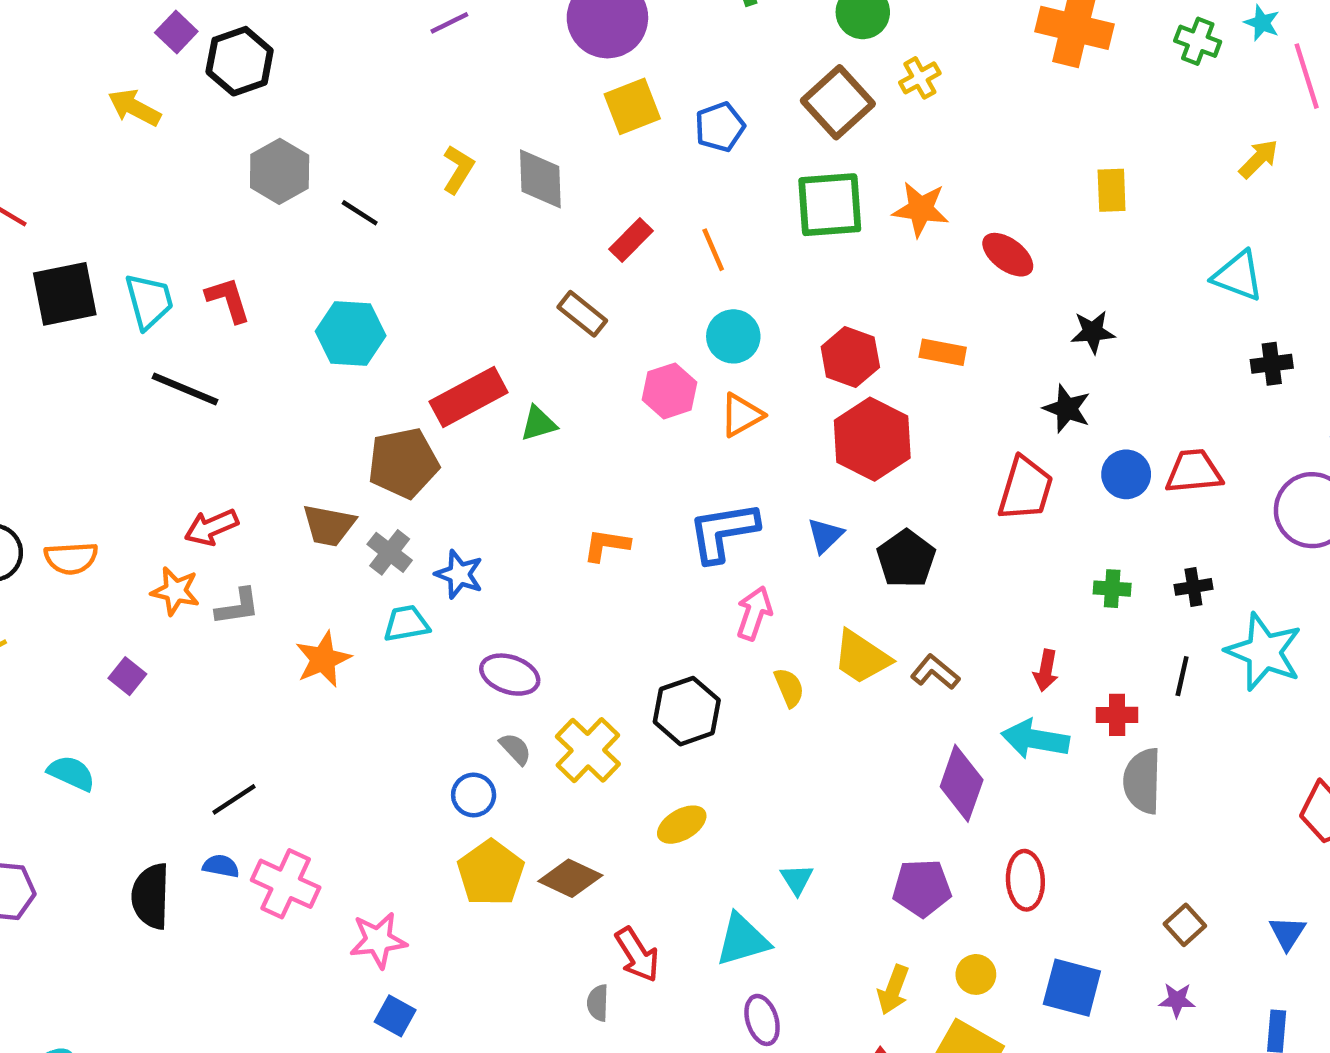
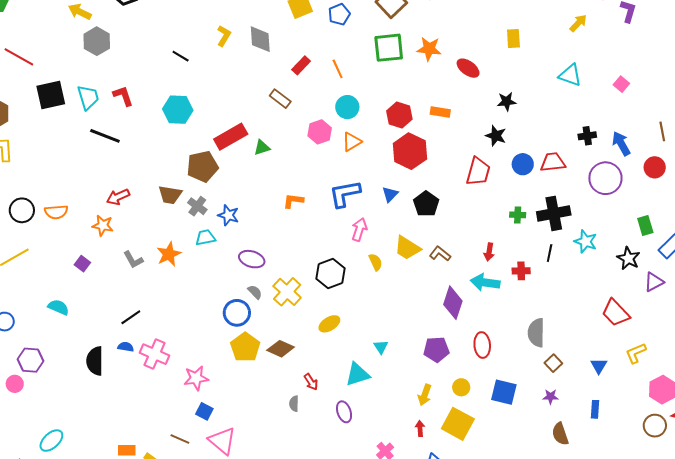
gray hexagon: (280, 171) -> (97, 41), moved
black cross: (1272, 364) -> (587, 136), moved
black cross: (1193, 587) -> (554, 213), size x2.0
gray L-shape: (238, 607) -> (133, 260), moved, turned 70
cyan star: (1264, 652) -> (586, 241), size x0.7
gray semicircle: (1142, 781) -> (536, 333), moved
blue circle: (474, 795) -> (237, 313), size x1.4
red arrow: (637, 955) -> (311, 382), size x0.7
purple ellipse: (762, 1020) -> (344, 412), moved

